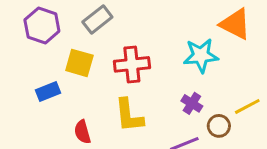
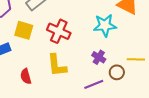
red cross: (132, 64) -> (59, 31), turned 30
yellow line: (247, 106) -> (136, 59), turned 30

